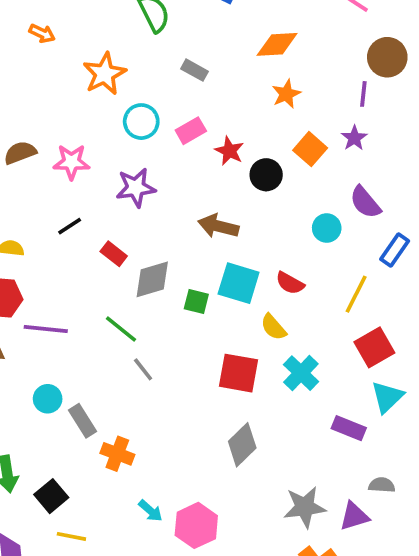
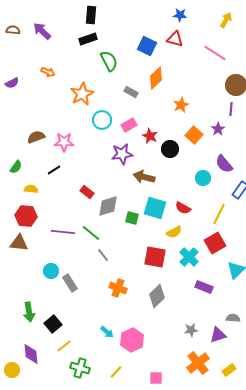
orange diamond: (277, 44) -> (156, 78), moved, turned -40
purple line: (363, 94) -> (231, 109), moved
purple star: (136, 188) -> (122, 154), moved
black line: (70, 226) -> (54, 170), moved
yellow semicircle: (273, 327) -> (174, 232), turned -77
purple line: (46, 329) -> (63, 232), moved
red square: (374, 347) -> (215, 243), moved
purple rectangle: (349, 428) -> (204, 287), moved
orange cross: (117, 454) -> (118, 288), moved
gray star: (305, 507) -> (191, 330), size x0.6
yellow line: (71, 536) -> (64, 346), turned -49

